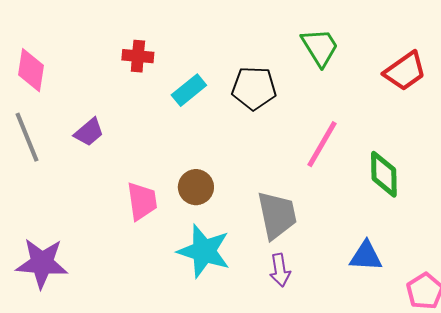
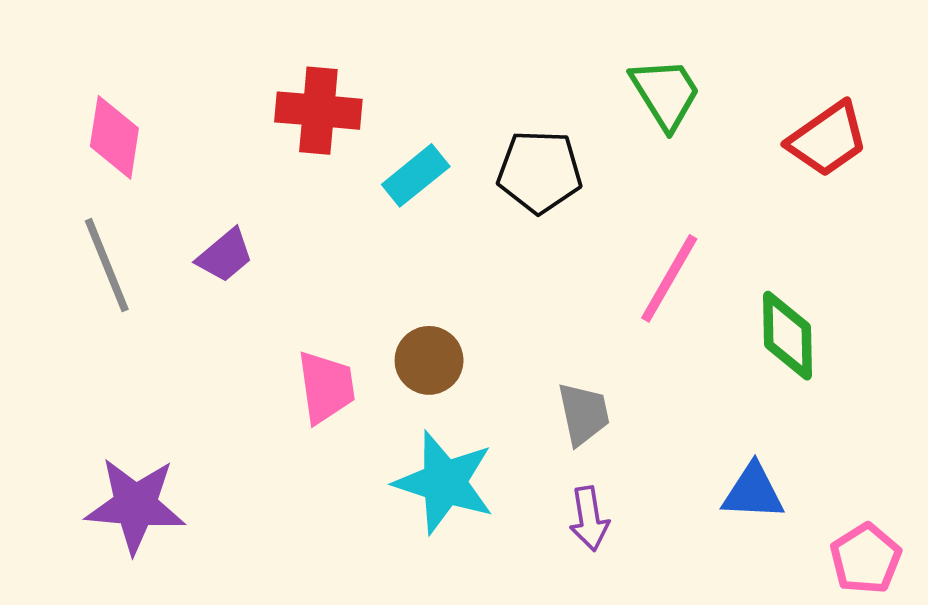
red cross: (138, 56) -> (318, 111), size x1.4
gray trapezoid: (277, 215) -> (583, 414), size x0.7

